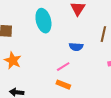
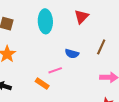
orange rectangle: (63, 85) -> (42, 84), moved

